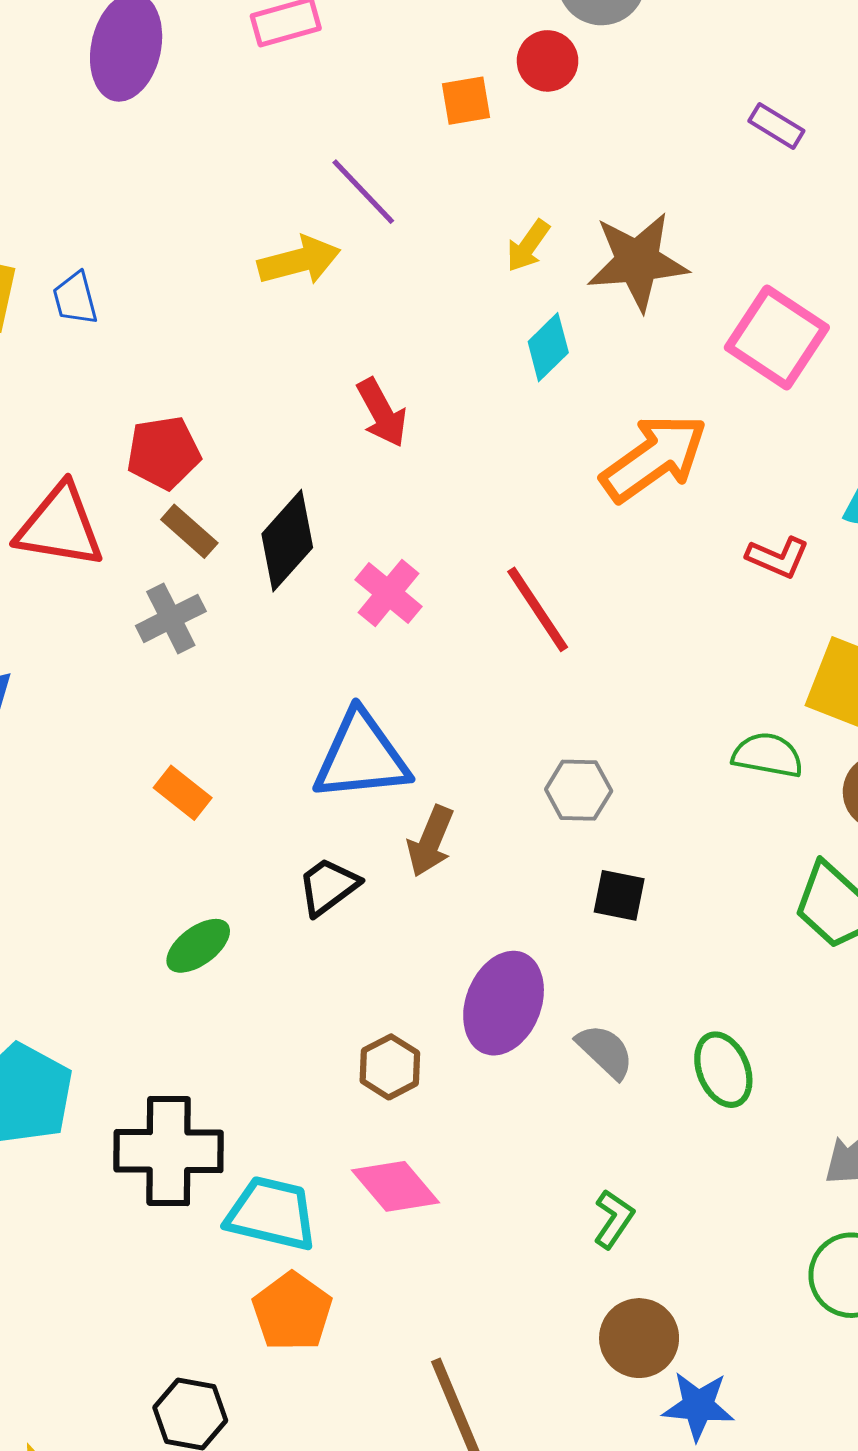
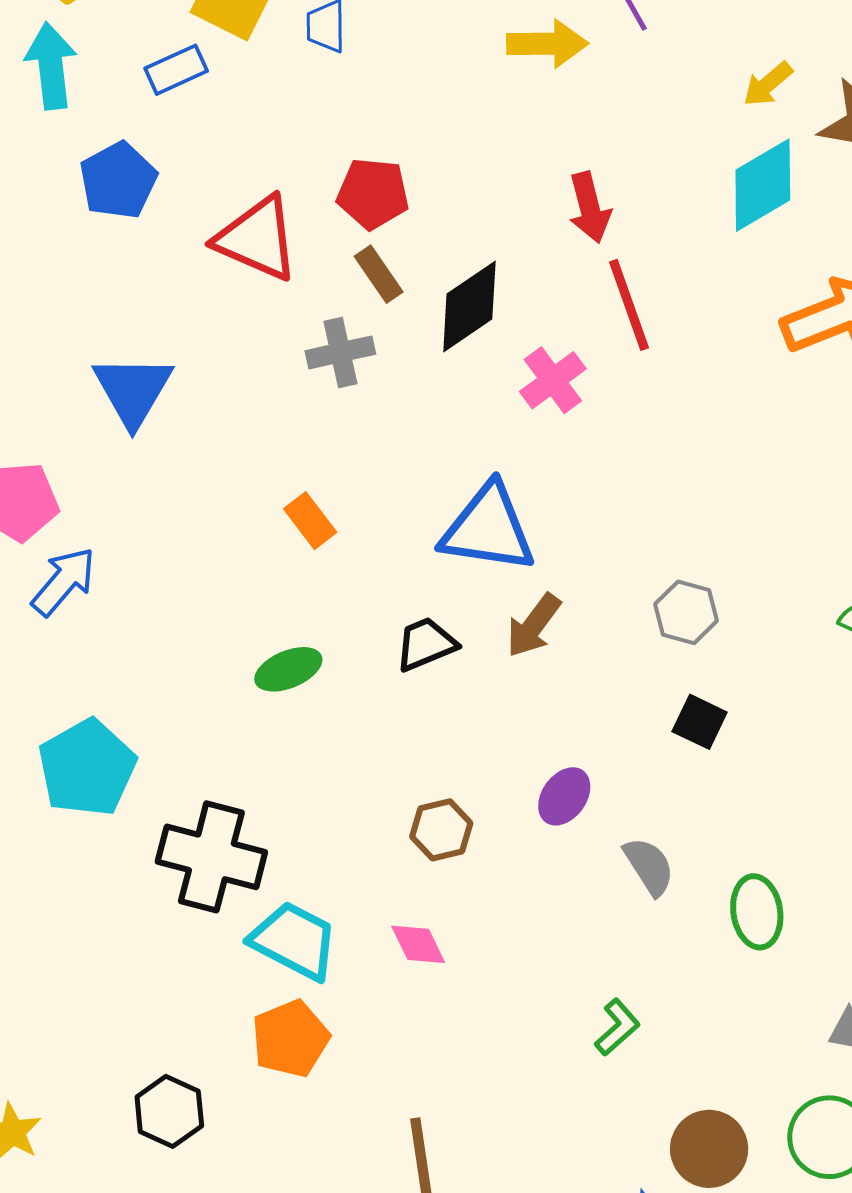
cyan diamond: (548, 347) -> (763, 185), size x1.5
red line: (538, 609) -> (629, 305), moved
purple ellipse: (504, 1003) -> (564, 796), size x0.6
pink diamond: (396, 1186) -> (418, 944), size x0.7
brown circle: (639, 1338) -> (709, 1149), moved

